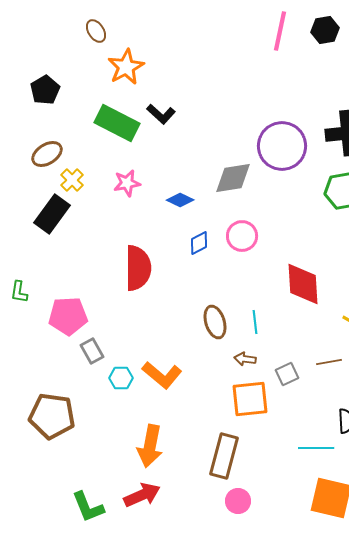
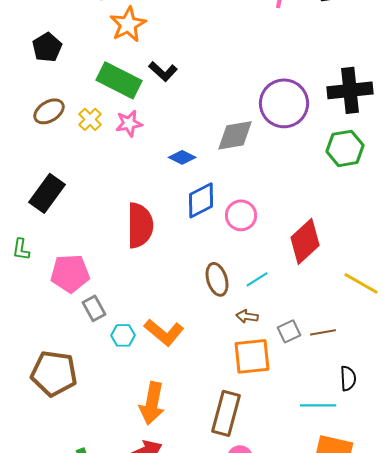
yellow cross: (72, 180) -> (90, 119), moved
pink star: (127, 183) -> (129, 123), moved
black rectangle: (52, 214) -> (47, 193), moved
pink circle: (242, 236) -> (241, 215), moved
blue diamond: (199, 243) -> (201, 200), size x1.5
red diamond: (303, 284) -> (305, 241), turned 51
cyan line: (255, 322) -> (257, 279), turned 65
brown line: (329, 362) -> (323, 332), moved

